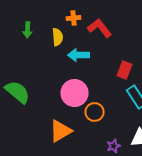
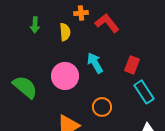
cyan arrow: (78, 55) -> (95, 63), moved, turned 60
pink circle: (74, 93) -> (65, 76), moved

